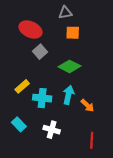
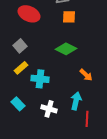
gray square: (40, 52) -> (20, 46), moved
cyan arrow: (68, 95) -> (76, 101), moved
orange arrow: (87, 105) -> (86, 75), moved

